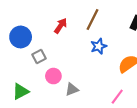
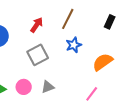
gray square: (39, 57) -> (38, 55), moved, size x1.5
pink circle: (53, 76) -> (24, 87), moved

